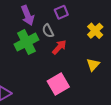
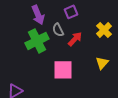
red arrow: (59, 47) -> (75, 39), moved
pink square: (58, 84) -> (63, 70), moved, turned 30

